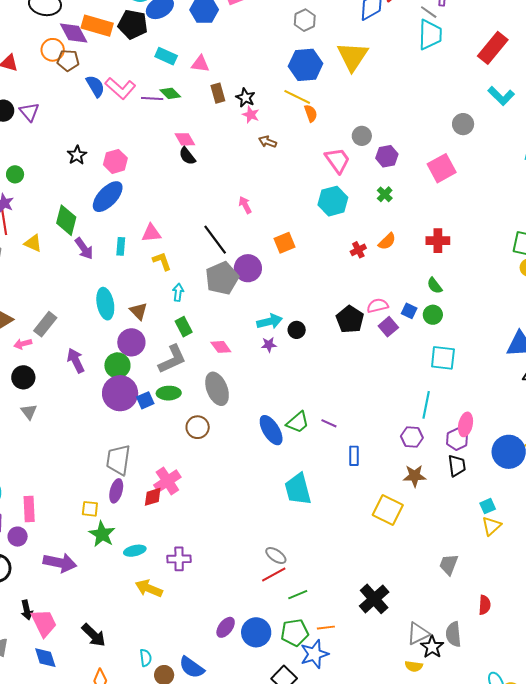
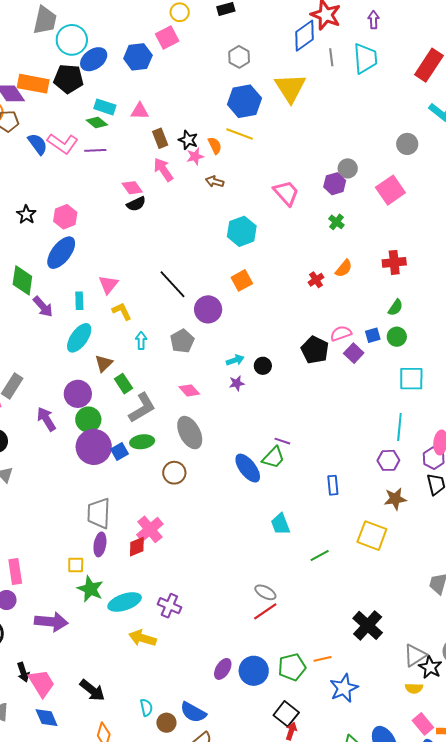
gray line: (429, 12) -> (331, 57), moved, turned 54
green diamond: (170, 93) -> (97, 123), moved
orange semicircle: (311, 113) -> (215, 146), moved
pink star: (251, 115) -> (195, 156), turned -30
gray circle: (362, 136) -> (348, 168), moved
black semicircle: (187, 156) -> (136, 204), turned -72
cyan hexagon: (333, 201) -> (242, 231), moved
pink arrow: (245, 205) -> (163, 170), moved, size x1.4
pink triangle: (151, 233) -> (108, 284), turned -40
gray pentagon: (222, 278) -> (182, 341), moved, size x0.7
green semicircle: (435, 286) -> (396, 308), turned -102
cyan ellipse: (105, 304) -> (79, 338), moved, turned 52
brown triangle: (139, 311) -> (104, 363), turned 36
blue square: (409, 311) -> (373, 335), turned -35
cyan arrow: (270, 321) -> (235, 360), size x0.7
green rectangle: (184, 327) -> (124, 384), moved
purple circle: (131, 342) -> (78, 394), moved
purple line: (329, 423) -> (282, 441), moved
cyan trapezoid: (298, 489) -> (280, 524), size x0.7
cyan ellipse: (135, 551) -> (125, 602), size x1.5
purple cross: (179, 559) -> (169, 606), turned 30
green line: (298, 595) -> (320, 555), moved
blue star: (314, 654) -> (344, 688), moved

